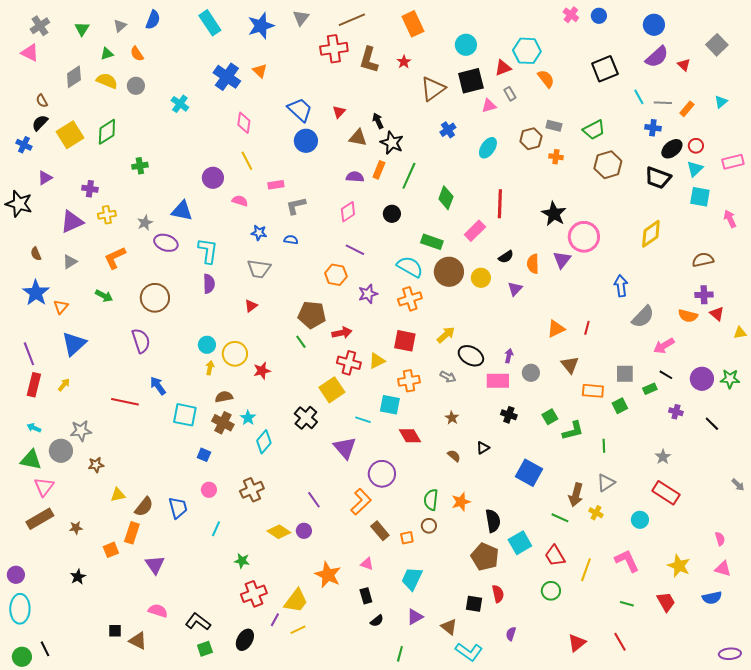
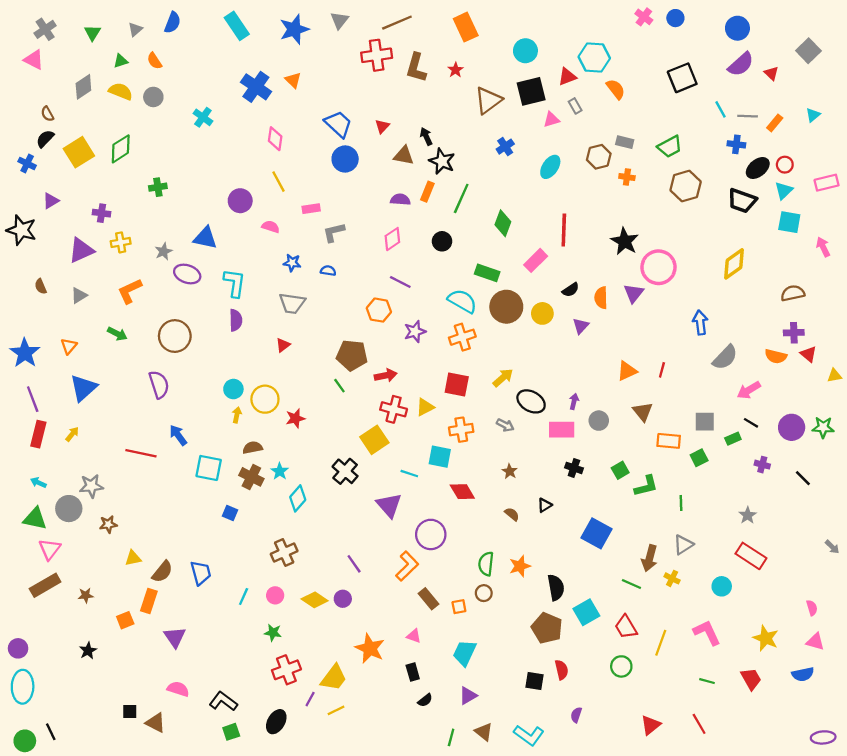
blue star: (36, 293) -> (25, 353), moved
pink circle: (209, 490) -> (275, 595), moved
brown triangle: (449, 627) -> (484, 732), moved

